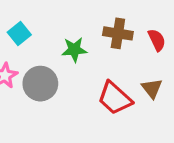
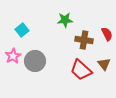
brown cross: (118, 33) -> (84, 40), moved
green star: (74, 50) -> (65, 20), moved

